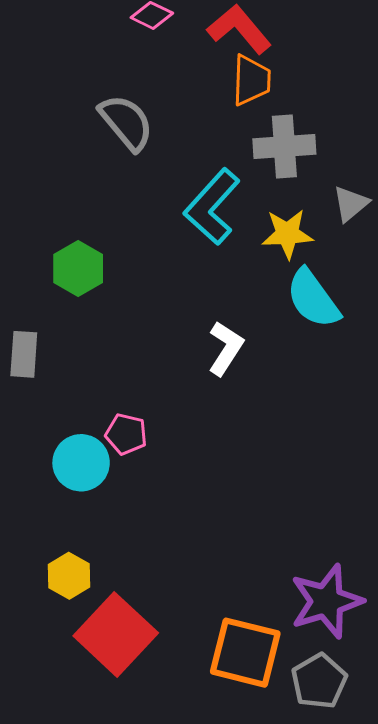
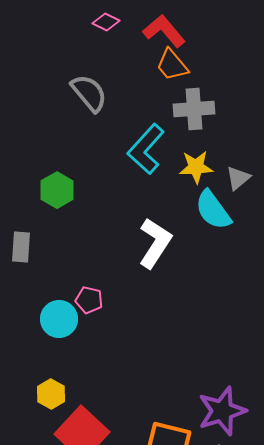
orange trapezoid: (251, 80) -> (172, 65), turned 138
gray triangle: (351, 204) -> (238, 178), moved
white L-shape: (226, 348) -> (155, 243), size x1.4

